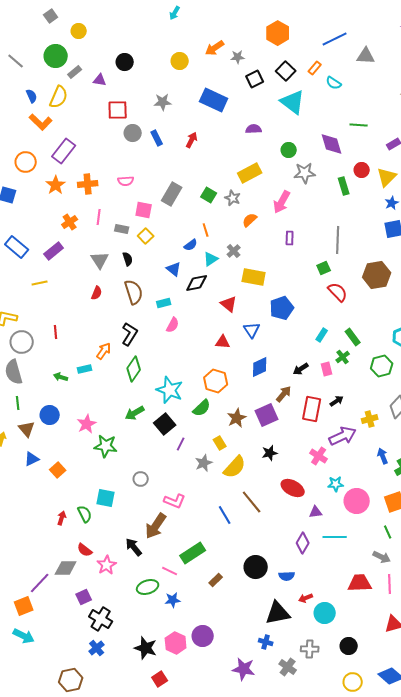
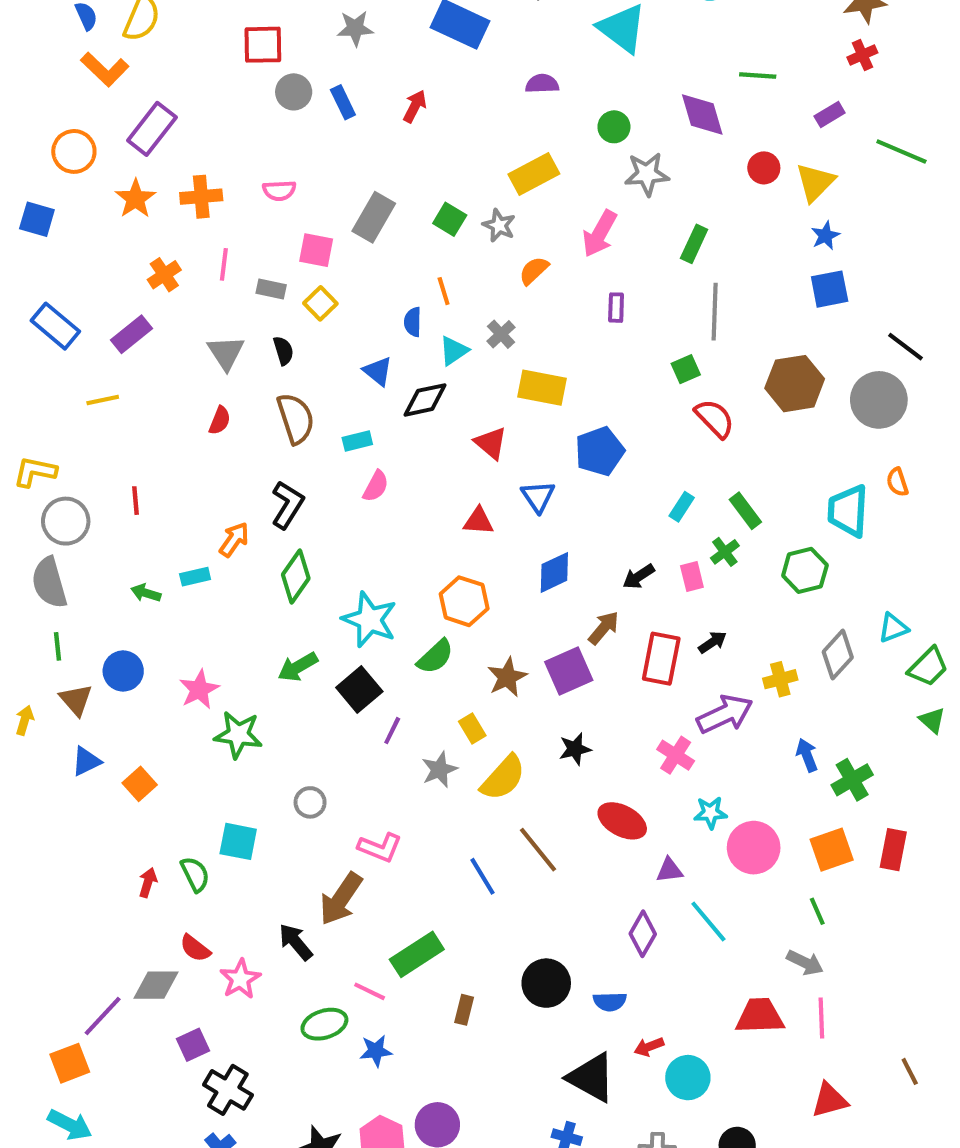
green rectangle: (344, 186) -> (694, 244), moved, turned 42
blue semicircle: (191, 245) -> (413, 322), turned 128
cyan line: (335, 537) -> (708, 921), turned 50
brown rectangle: (216, 580) -> (464, 1010), turned -32
black triangle: (278, 613) -> (591, 1078), turned 40

